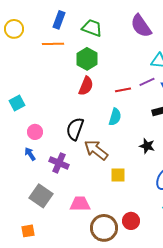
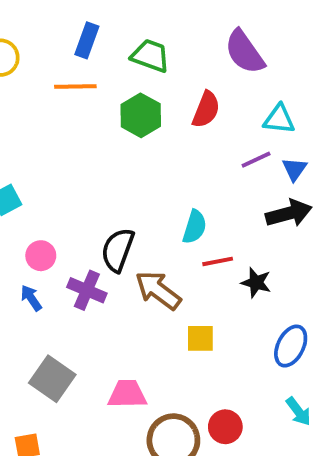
red semicircle: (86, 86) -> (206, 110), moved
red line: (123, 90) -> (218, 261), moved
purple cross: (59, 163) -> (87, 290), moved

